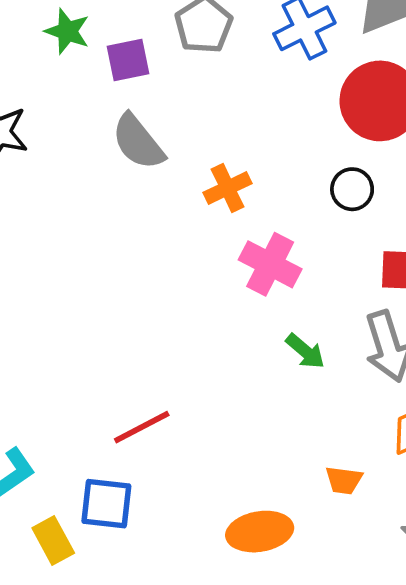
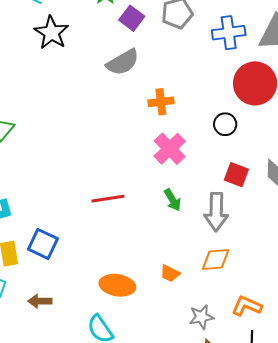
purple square: (128, 60) -> (132, 18), turned 30
gray semicircle: (138, 142) -> (123, 62), turned -100
red line: (142, 427) -> (108, 199), moved

